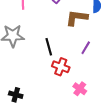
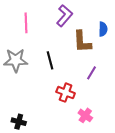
brown L-shape: (77, 18) -> (82, 42), turned -100
black line: (49, 47) -> (50, 60), moved

